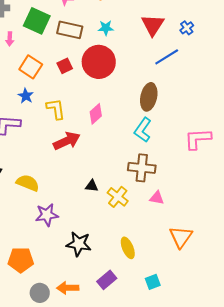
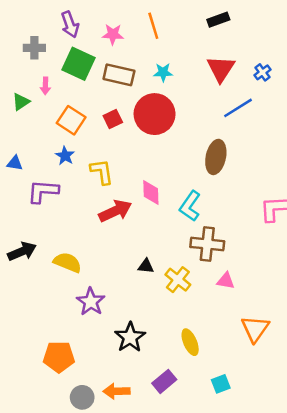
pink diamond: (96, 114) -> (151, 193), moved, turned -50
cyan L-shape: (143, 130) -> (190, 206), moved
purple star: (47, 215) -> (91, 302), turned -30
black star: (79, 244) -> (130, 337), turned 30

